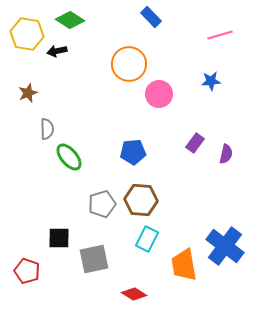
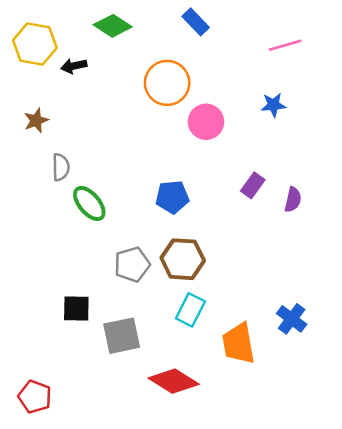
green diamond: (70, 20) -> (113, 26), moved
blue cross: (225, 246) -> (292, 319), size x0.6
red pentagon: (27, 271) -> (35, 397), moved
red diamond: (134, 294) -> (174, 381), size x1.5

